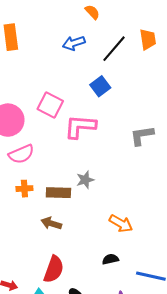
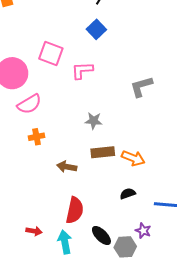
pink L-shape: (80, 127) -> (82, 70), size x0.7
gray L-shape: (142, 136) -> (141, 86), moved
gray star: (85, 180) -> (94, 121), turned 30
brown rectangle: (58, 193) -> (103, 152), moved

